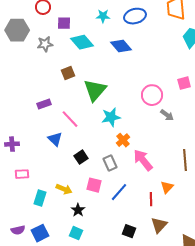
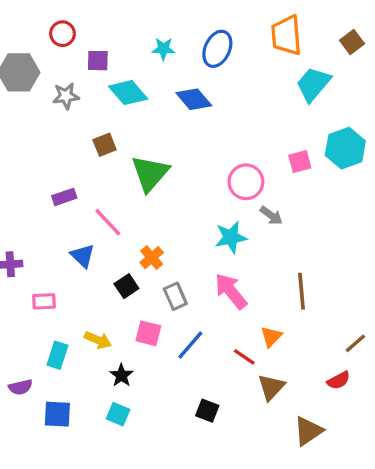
blue ellipse: (135, 16) -> (217, 49), turned -50
cyan star: (111, 117) -> (231, 237), moved
orange cross: (123, 140) -> (152, 258), moved
pink rectangle: (22, 174) -> (44, 301), moved
red line: (151, 199) -> (244, 357), turned -56
brown triangle: (159, 225) -> (271, 387), moved
purple semicircle: (18, 230) -> (20, 387), moved
blue square: (40, 233) -> (57, 414), turned 30

